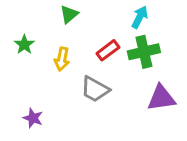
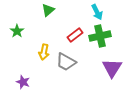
cyan arrow: (140, 17) -> (97, 12), turned 126
yellow arrow: (62, 59) -> (44, 52), moved
purple triangle: (161, 98) -> (112, 68), turned -50

